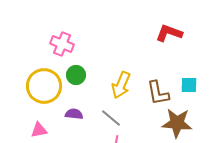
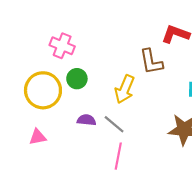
brown L-shape: (158, 93) -> (151, 62), moved
purple semicircle: (74, 114) -> (86, 120), moved

